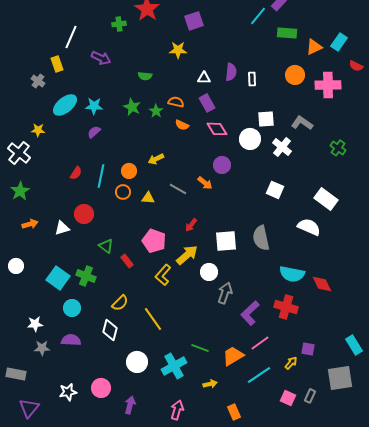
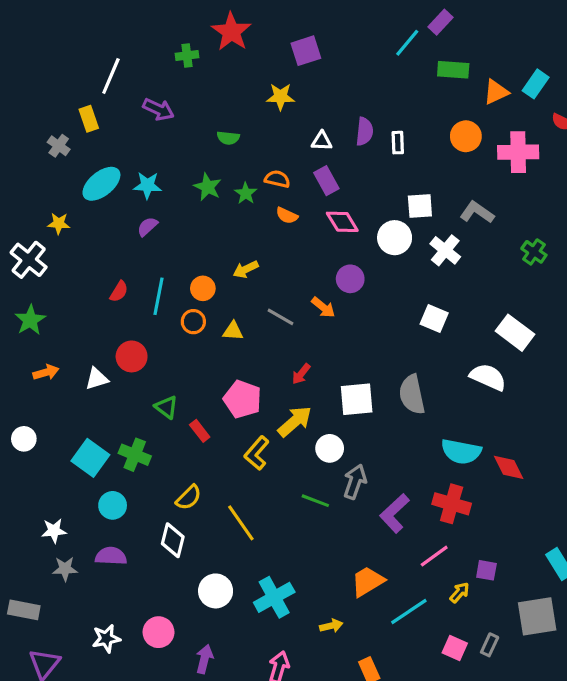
pink line: (260, 343) -> (434, 556), moved
green line: (200, 348) -> (315, 501), moved

